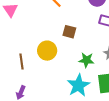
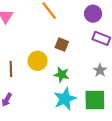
green star: (86, 60) -> (62, 75), moved

